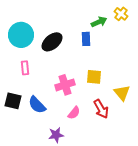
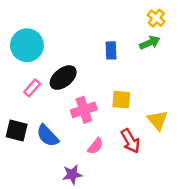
green arrow: (99, 22) -> (150, 43), moved
black ellipse: (52, 42) -> (63, 78), moved
pink rectangle: (25, 68) -> (32, 88), turned 48

